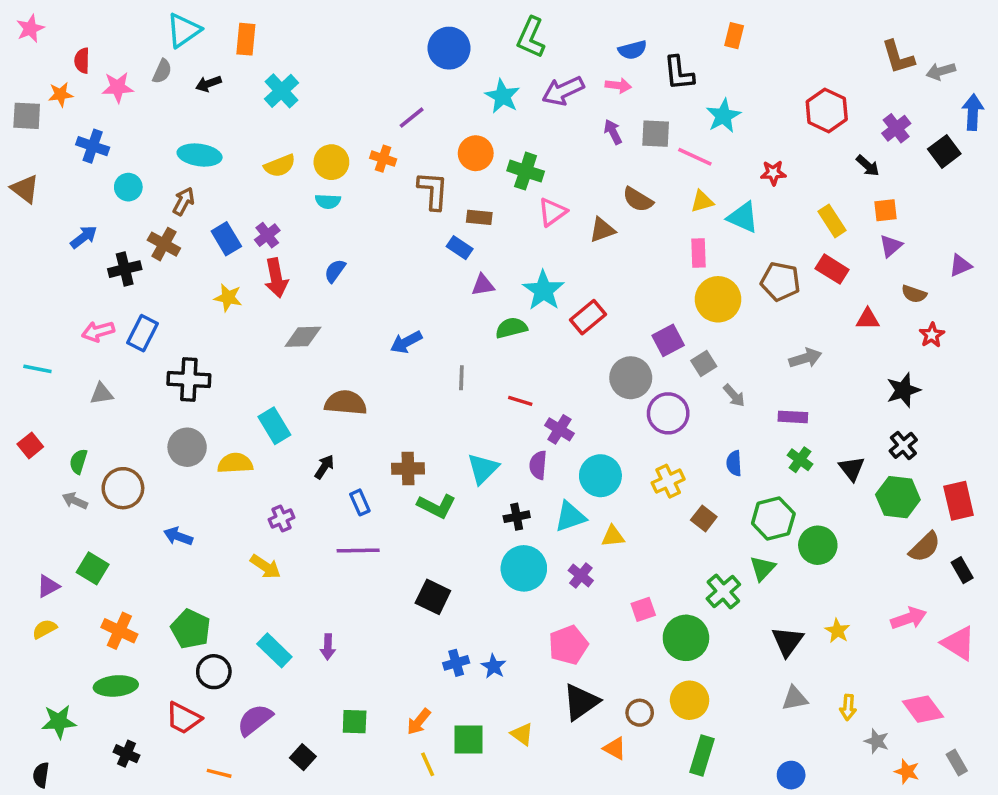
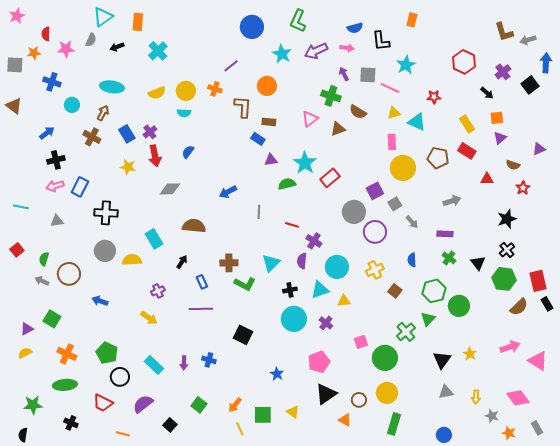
green cross: (526, 171) -> (331, 96), moved
black cross: (125, 269) -> (56, 160), moved
black rectangle: (962, 570) -> (547, 304), moved
blue cross: (456, 663) -> (209, 360), moved, turned 32
green square: (355, 722) -> (199, 405), turned 35

